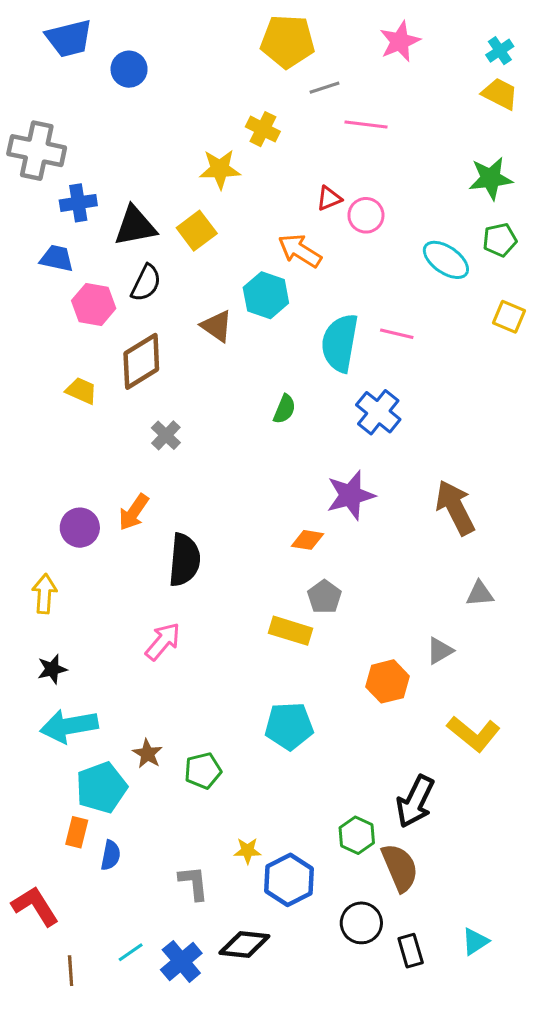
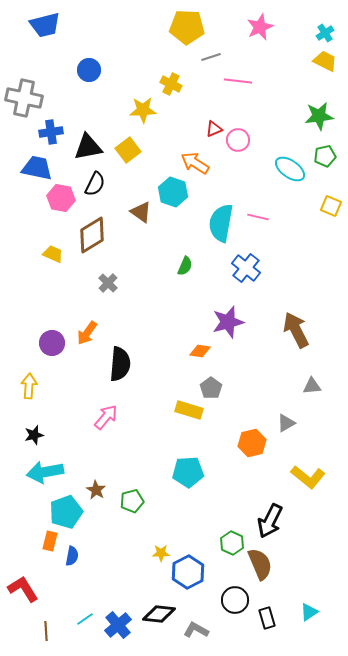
blue circle: (129, 69) -> (89, 70), moved
blue trapezoid: (57, 258) -> (37, 168), size x1.4
gray L-shape: (194, 883) -> (196, 630), moved, turned -55

